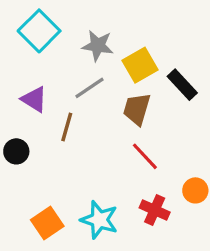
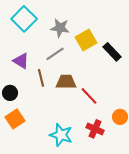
brown trapezoid: (137, 109) -> (66, 82), moved, turned 75
brown line: (67, 127) -> (41, 78), turned -30
orange square: (47, 223) -> (15, 119), moved

